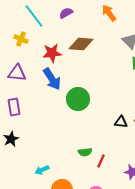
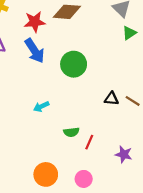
green circle: (78, 99) -> (74, 64), moved
cyan arrow: (42, 170) -> (41, 106), moved

